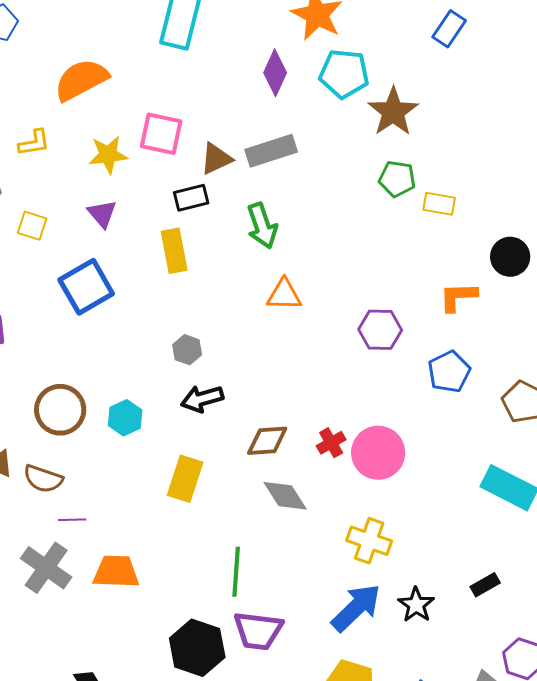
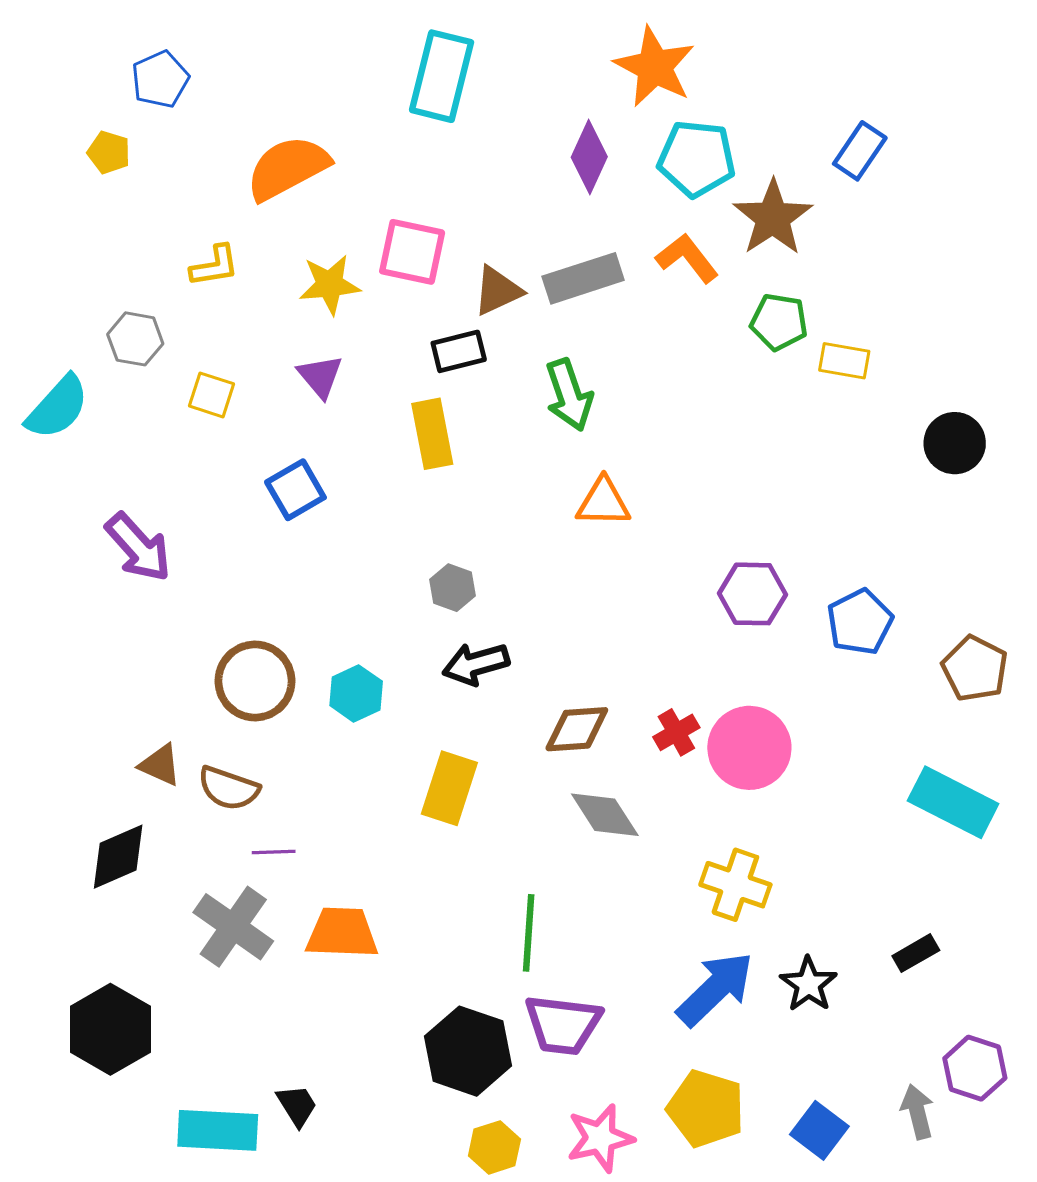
blue rectangle: (449, 29) -> (860, 151), moved
blue square: (86, 287) -> (295, 490), size x0.7
orange L-shape: (458, 297) -> (687, 258), moved, turned 54
purple hexagon: (380, 330) -> (753, 594), moved

